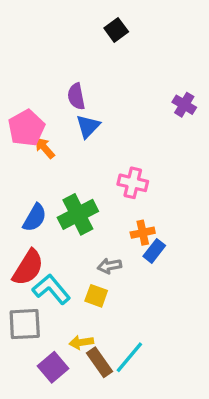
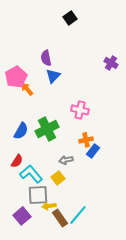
red semicircle: (28, 268) -> (17, 161), size x0.6
yellow square: (96, 296) -> (58, 178), turned 32
gray square: (25, 324) -> (38, 195), moved
purple square: (53, 367) -> (22, 216), moved

